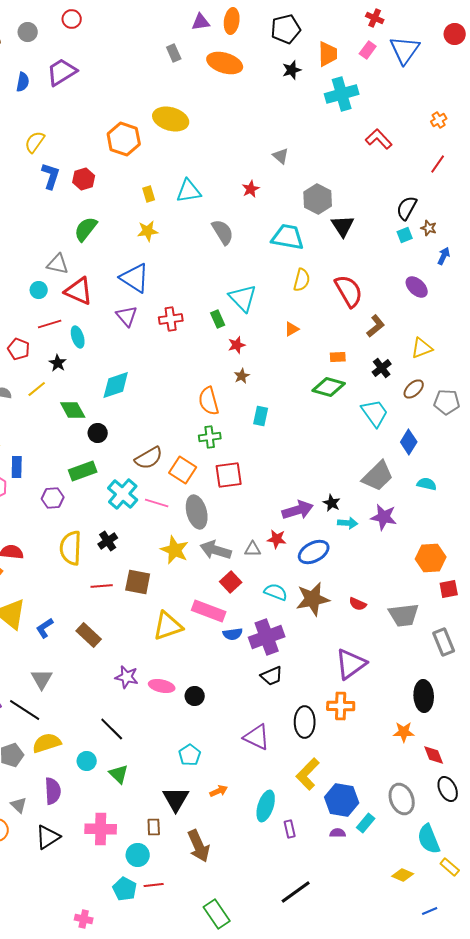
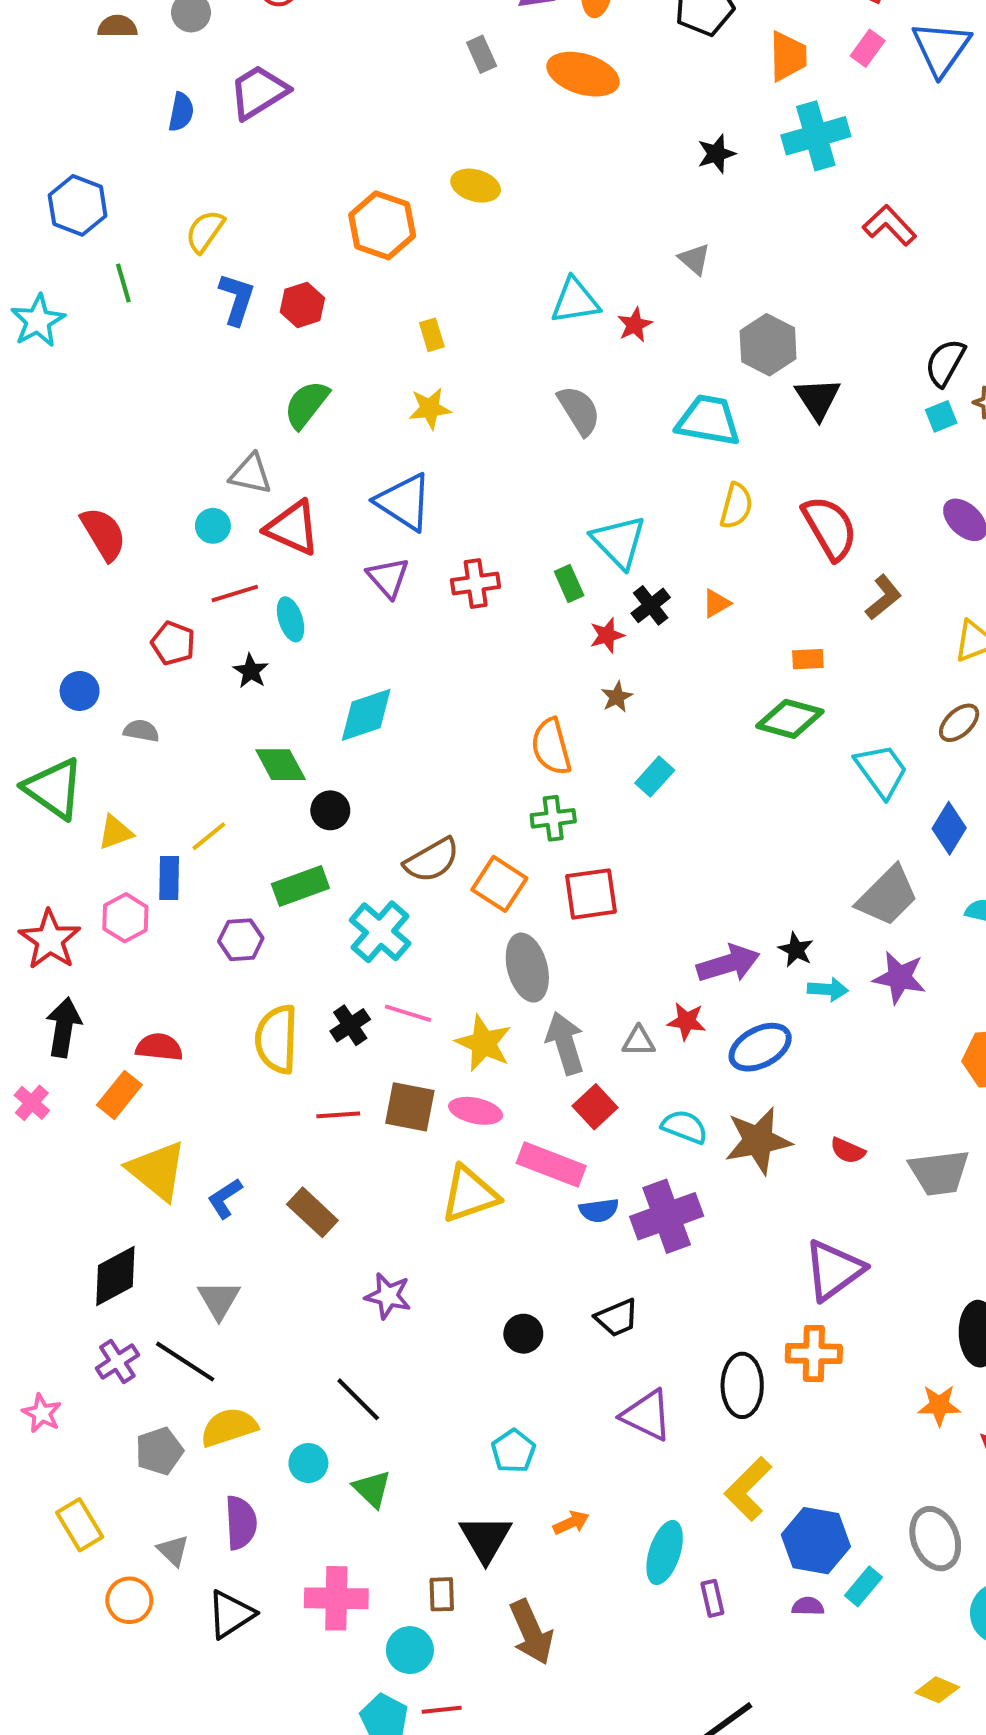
black star: (292, 70) -> (716, 154), moved
yellow ellipse: (171, 119) -> (476, 186), size x0.7
cyan triangle: (189, 191) -> (575, 301), moved
black cross: (382, 368) -> (651, 605), moved
yellow line: (37, 389) -> (209, 836), moved
cyan rectangle: (261, 416) -> (655, 777), turned 30
pink line: (157, 503) -> (408, 1013), moved
gray arrow: (216, 550) -> (565, 1043), turned 56
black trapezoid: (272, 676) -> (617, 1318), moved
pink ellipse: (162, 686) -> (476, 1111), moved

